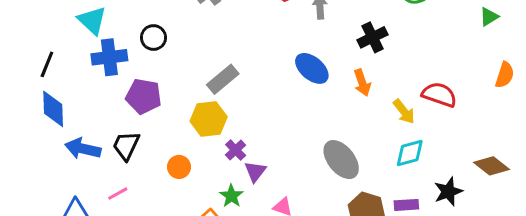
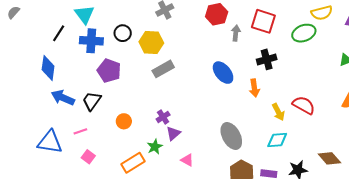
black line: (47, 64) -> (59, 33), moved
yellow hexagon: (209, 119) -> (151, 42), moved

